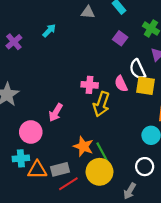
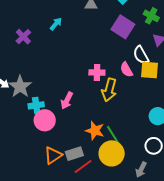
purple square: (120, 38) -> (123, 27), size x1.6
cyan cross: (21, 158) -> (36, 105), moved
orange triangle: (37, 170) -> (53, 155), turned -30

